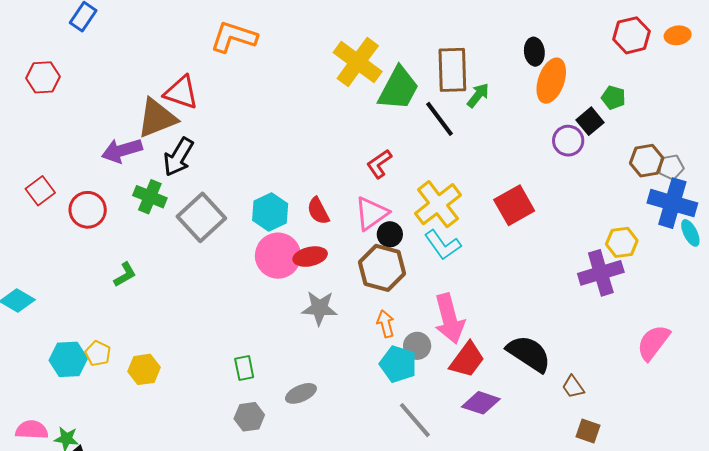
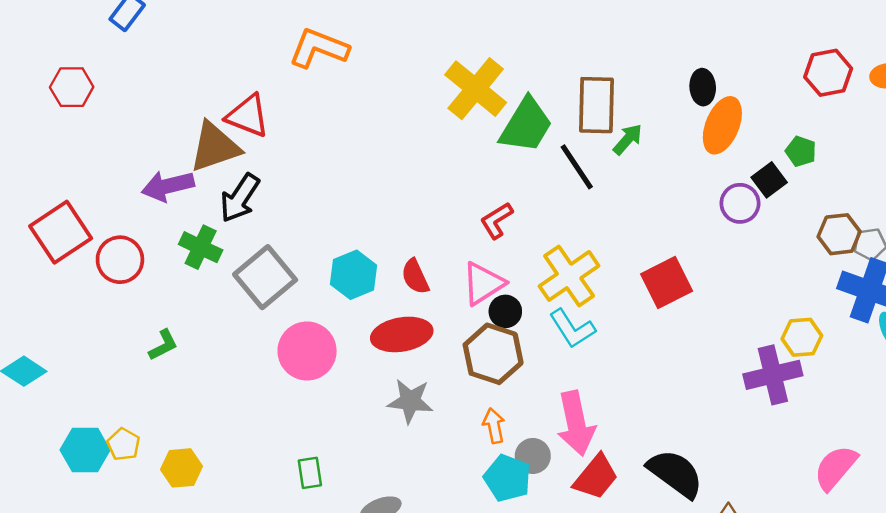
red square: (40, 191) -> (61, 232), size x1.6
pink circle: (278, 256) -> (307, 351), moved
red ellipse: (310, 257) -> (402, 334), size x1.4

